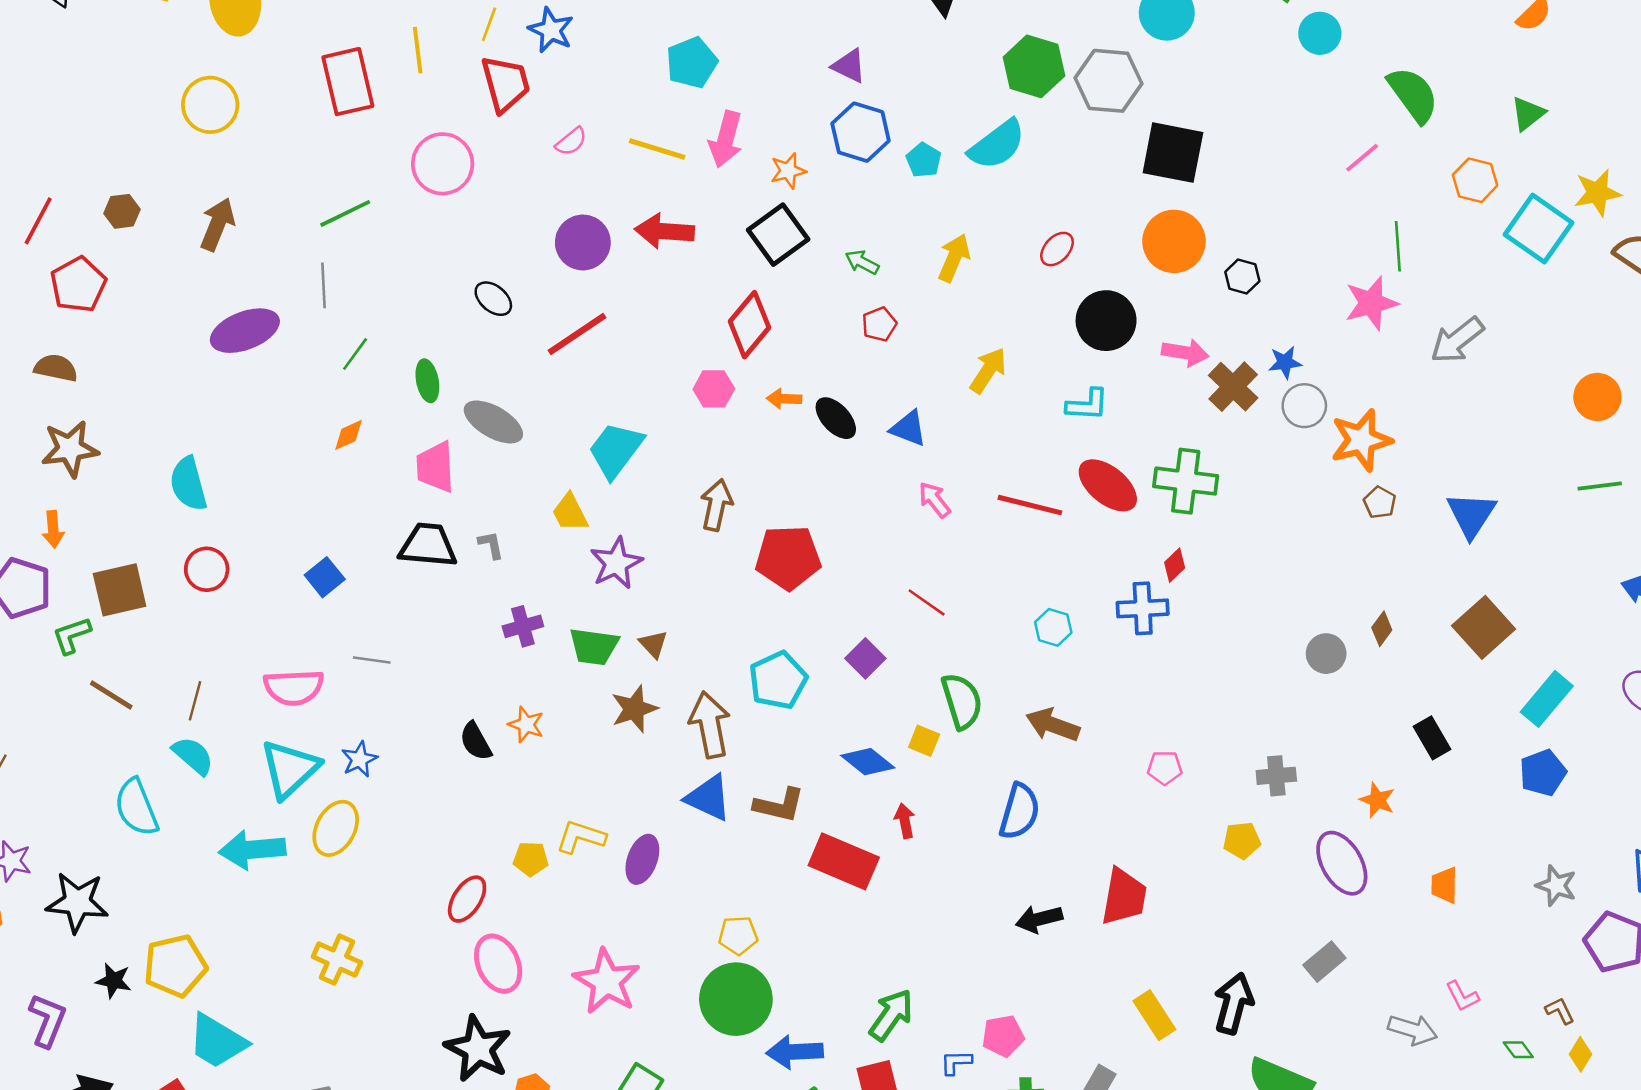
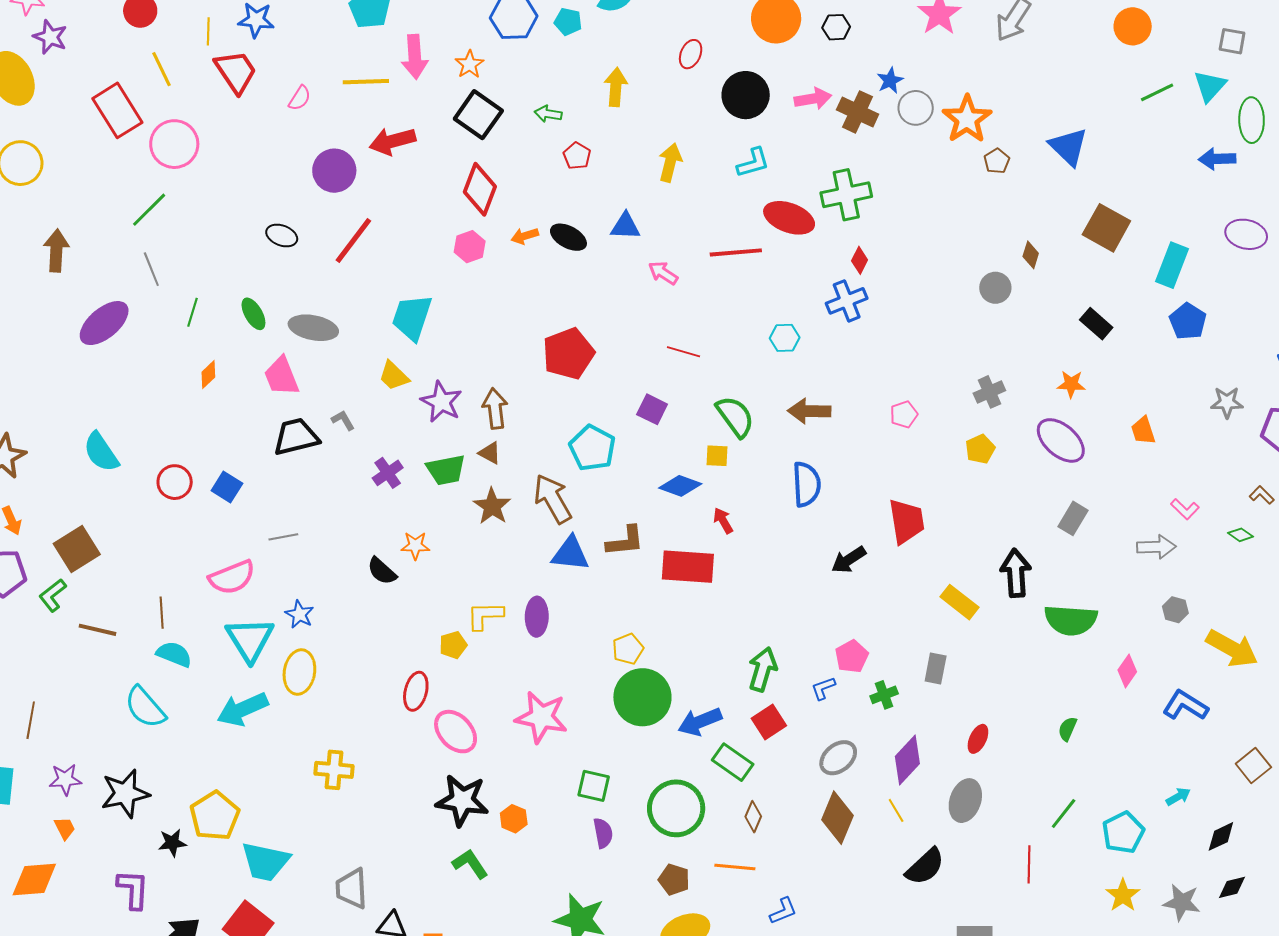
pink circle: (443, 164) -> (174, 144), moved
brown pentagon: (1380, 502) -> (997, 161), turned 30
brown arrow: (716, 505) -> (495, 409), moved
red circle: (207, 569) -> (175, 482), moved

